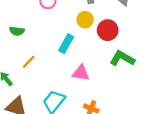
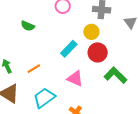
red circle: (108, 30) -> (98, 52), moved
orange line: (29, 62) -> (34, 69), moved

